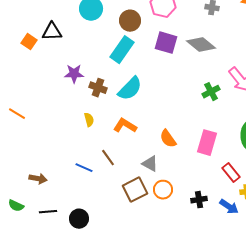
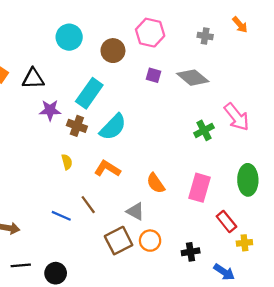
black triangle: (52, 32) -> (33, 79), moved
purple square: (166, 43) -> (153, 75), size x0.6
cyan rectangle: (122, 50) -> (89, 93), moved
blue arrow: (229, 207) -> (224, 272), moved

